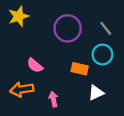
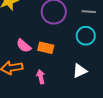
gray line: (106, 28) -> (89, 12), turned -48
orange rectangle: (80, 69) -> (46, 48), moved

